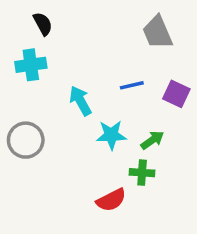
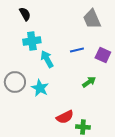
cyan cross: (31, 65) -> (32, 41), moved
cyan star: (111, 135) -> (40, 88), moved, turned 30
green cross: (142, 173) -> (83, 127), moved

